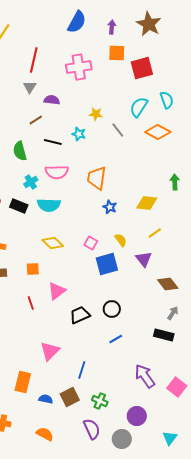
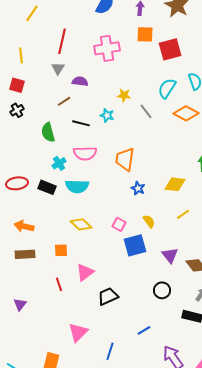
purple triangle: (144, 259) -> (170, 255), moved
black circle: (112, 309) -> (162, 290), moved
blue line: (116, 339) -> (144, 330), moved

